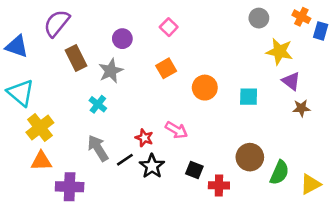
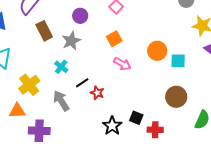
orange circle: (205, 88) -> (157, 51), moved
yellow cross: (40, 128) -> (29, 85), moved
pink arrow: (176, 130) -> (122, 64), moved
brown circle: (250, 157) -> (176, 97), moved
black line: (125, 160) -> (82, 83), moved
black star: (152, 166) -> (112, 126), moved

